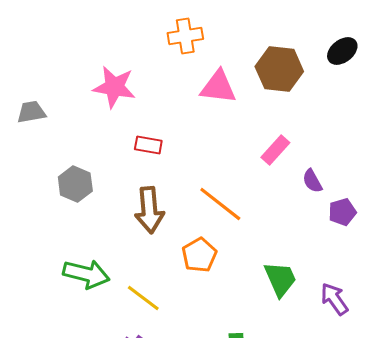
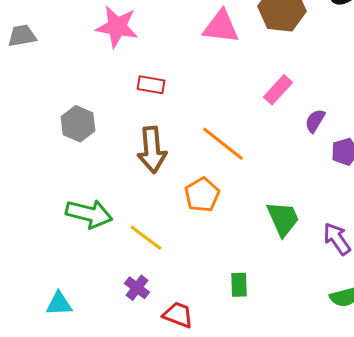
gray trapezoid: (31, 112) -> (22, 36), moved
purple semicircle: (312, 181) -> (315, 121), turned 60

